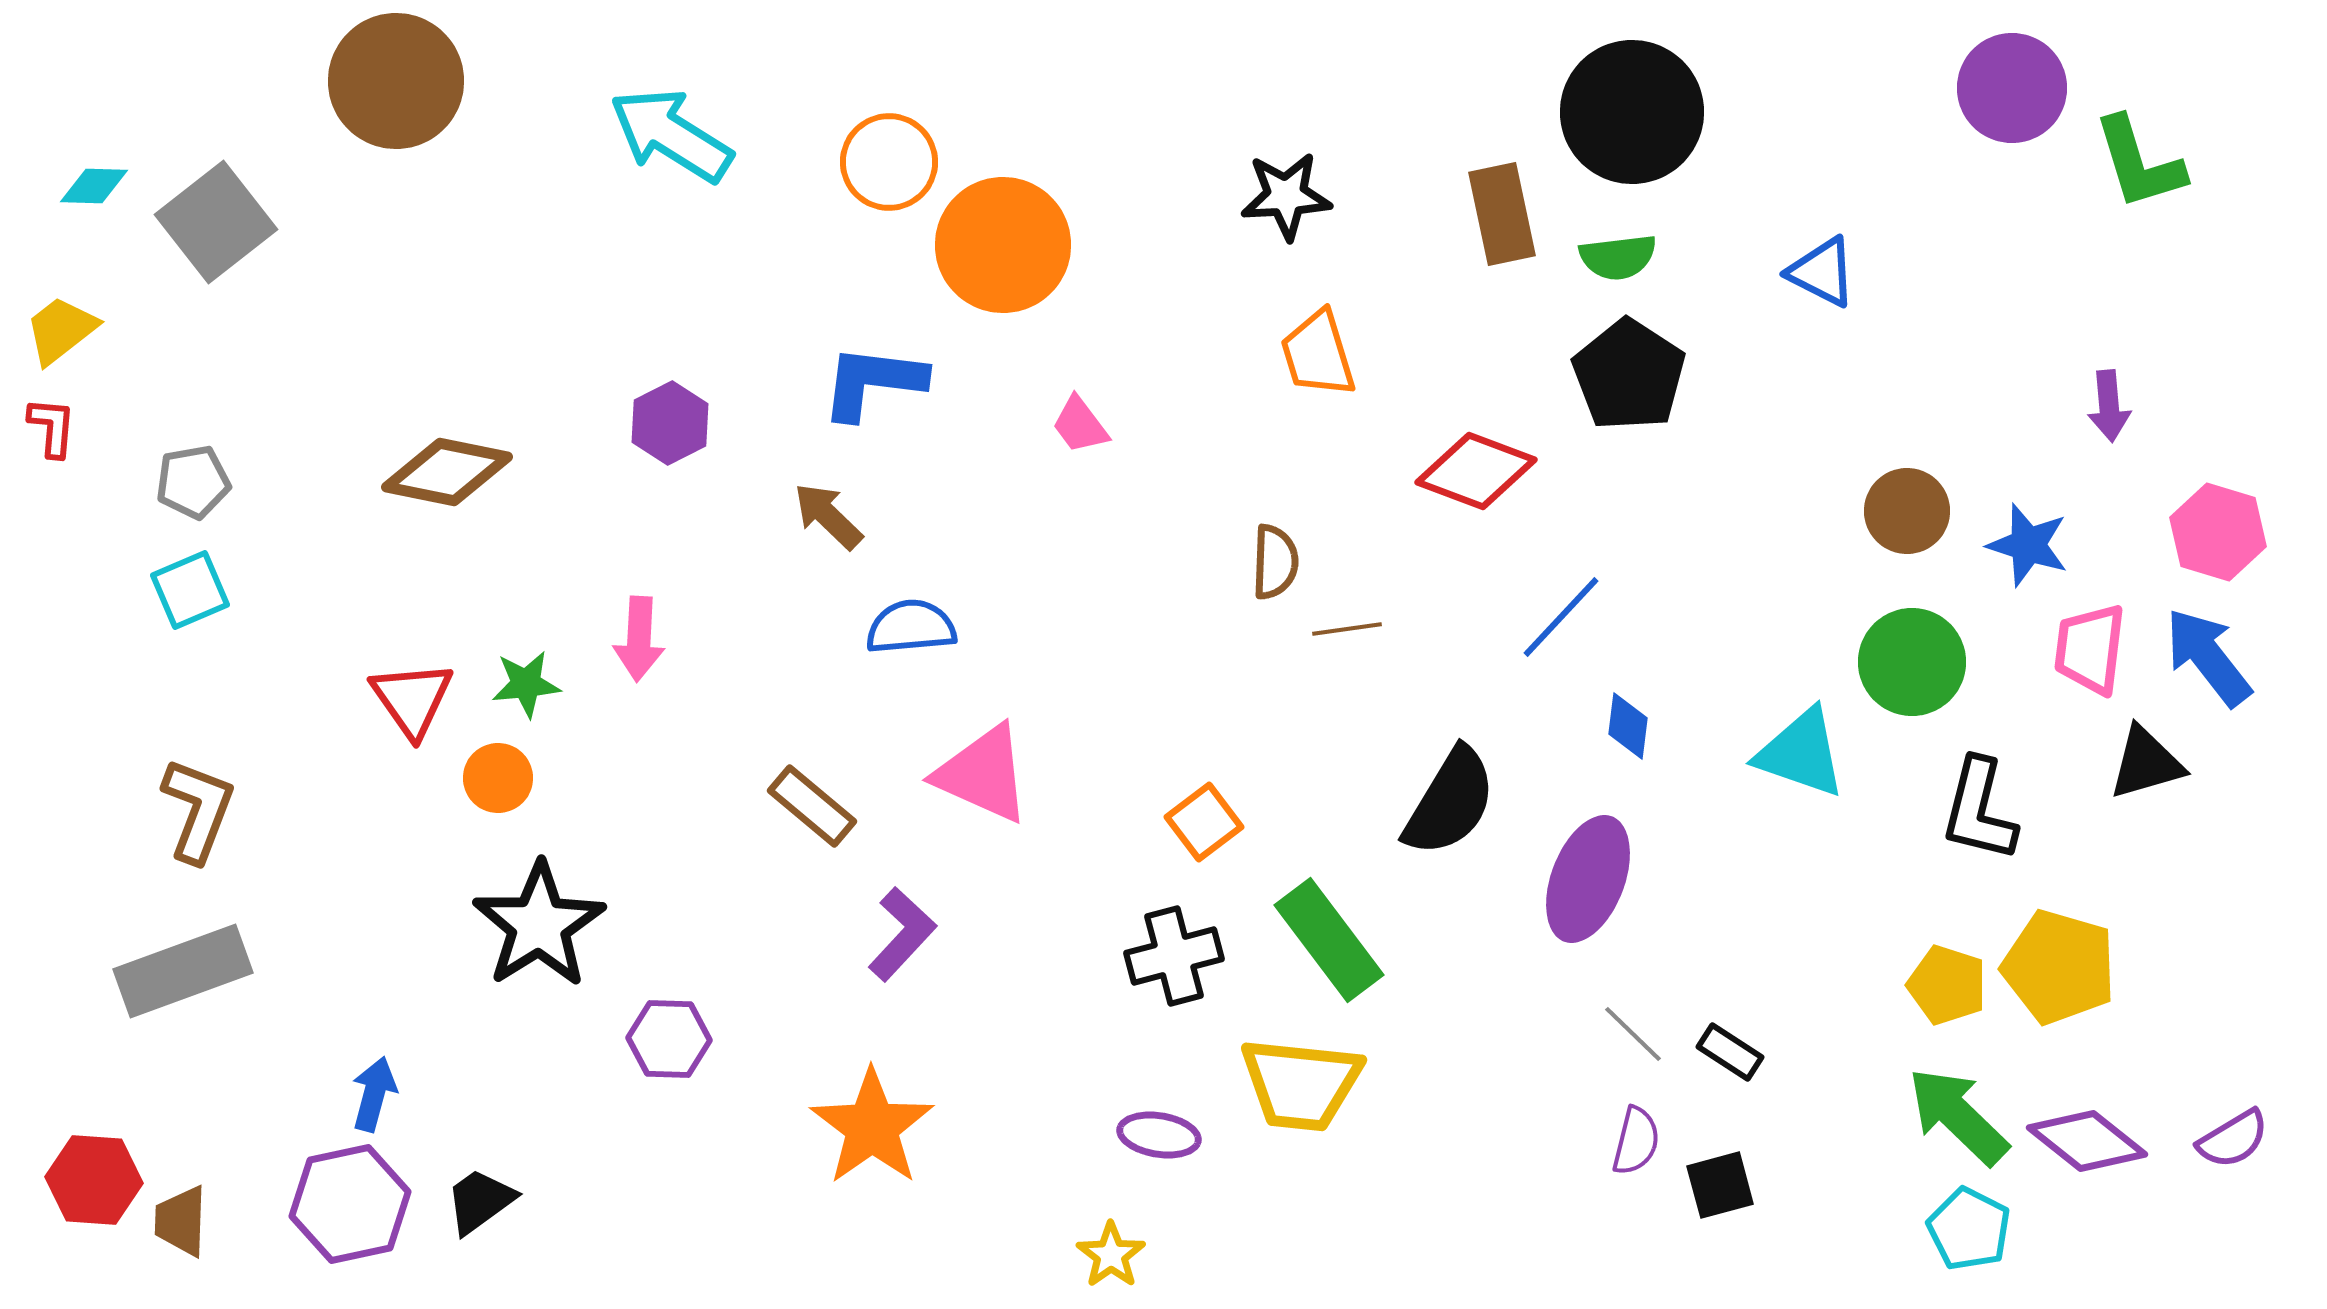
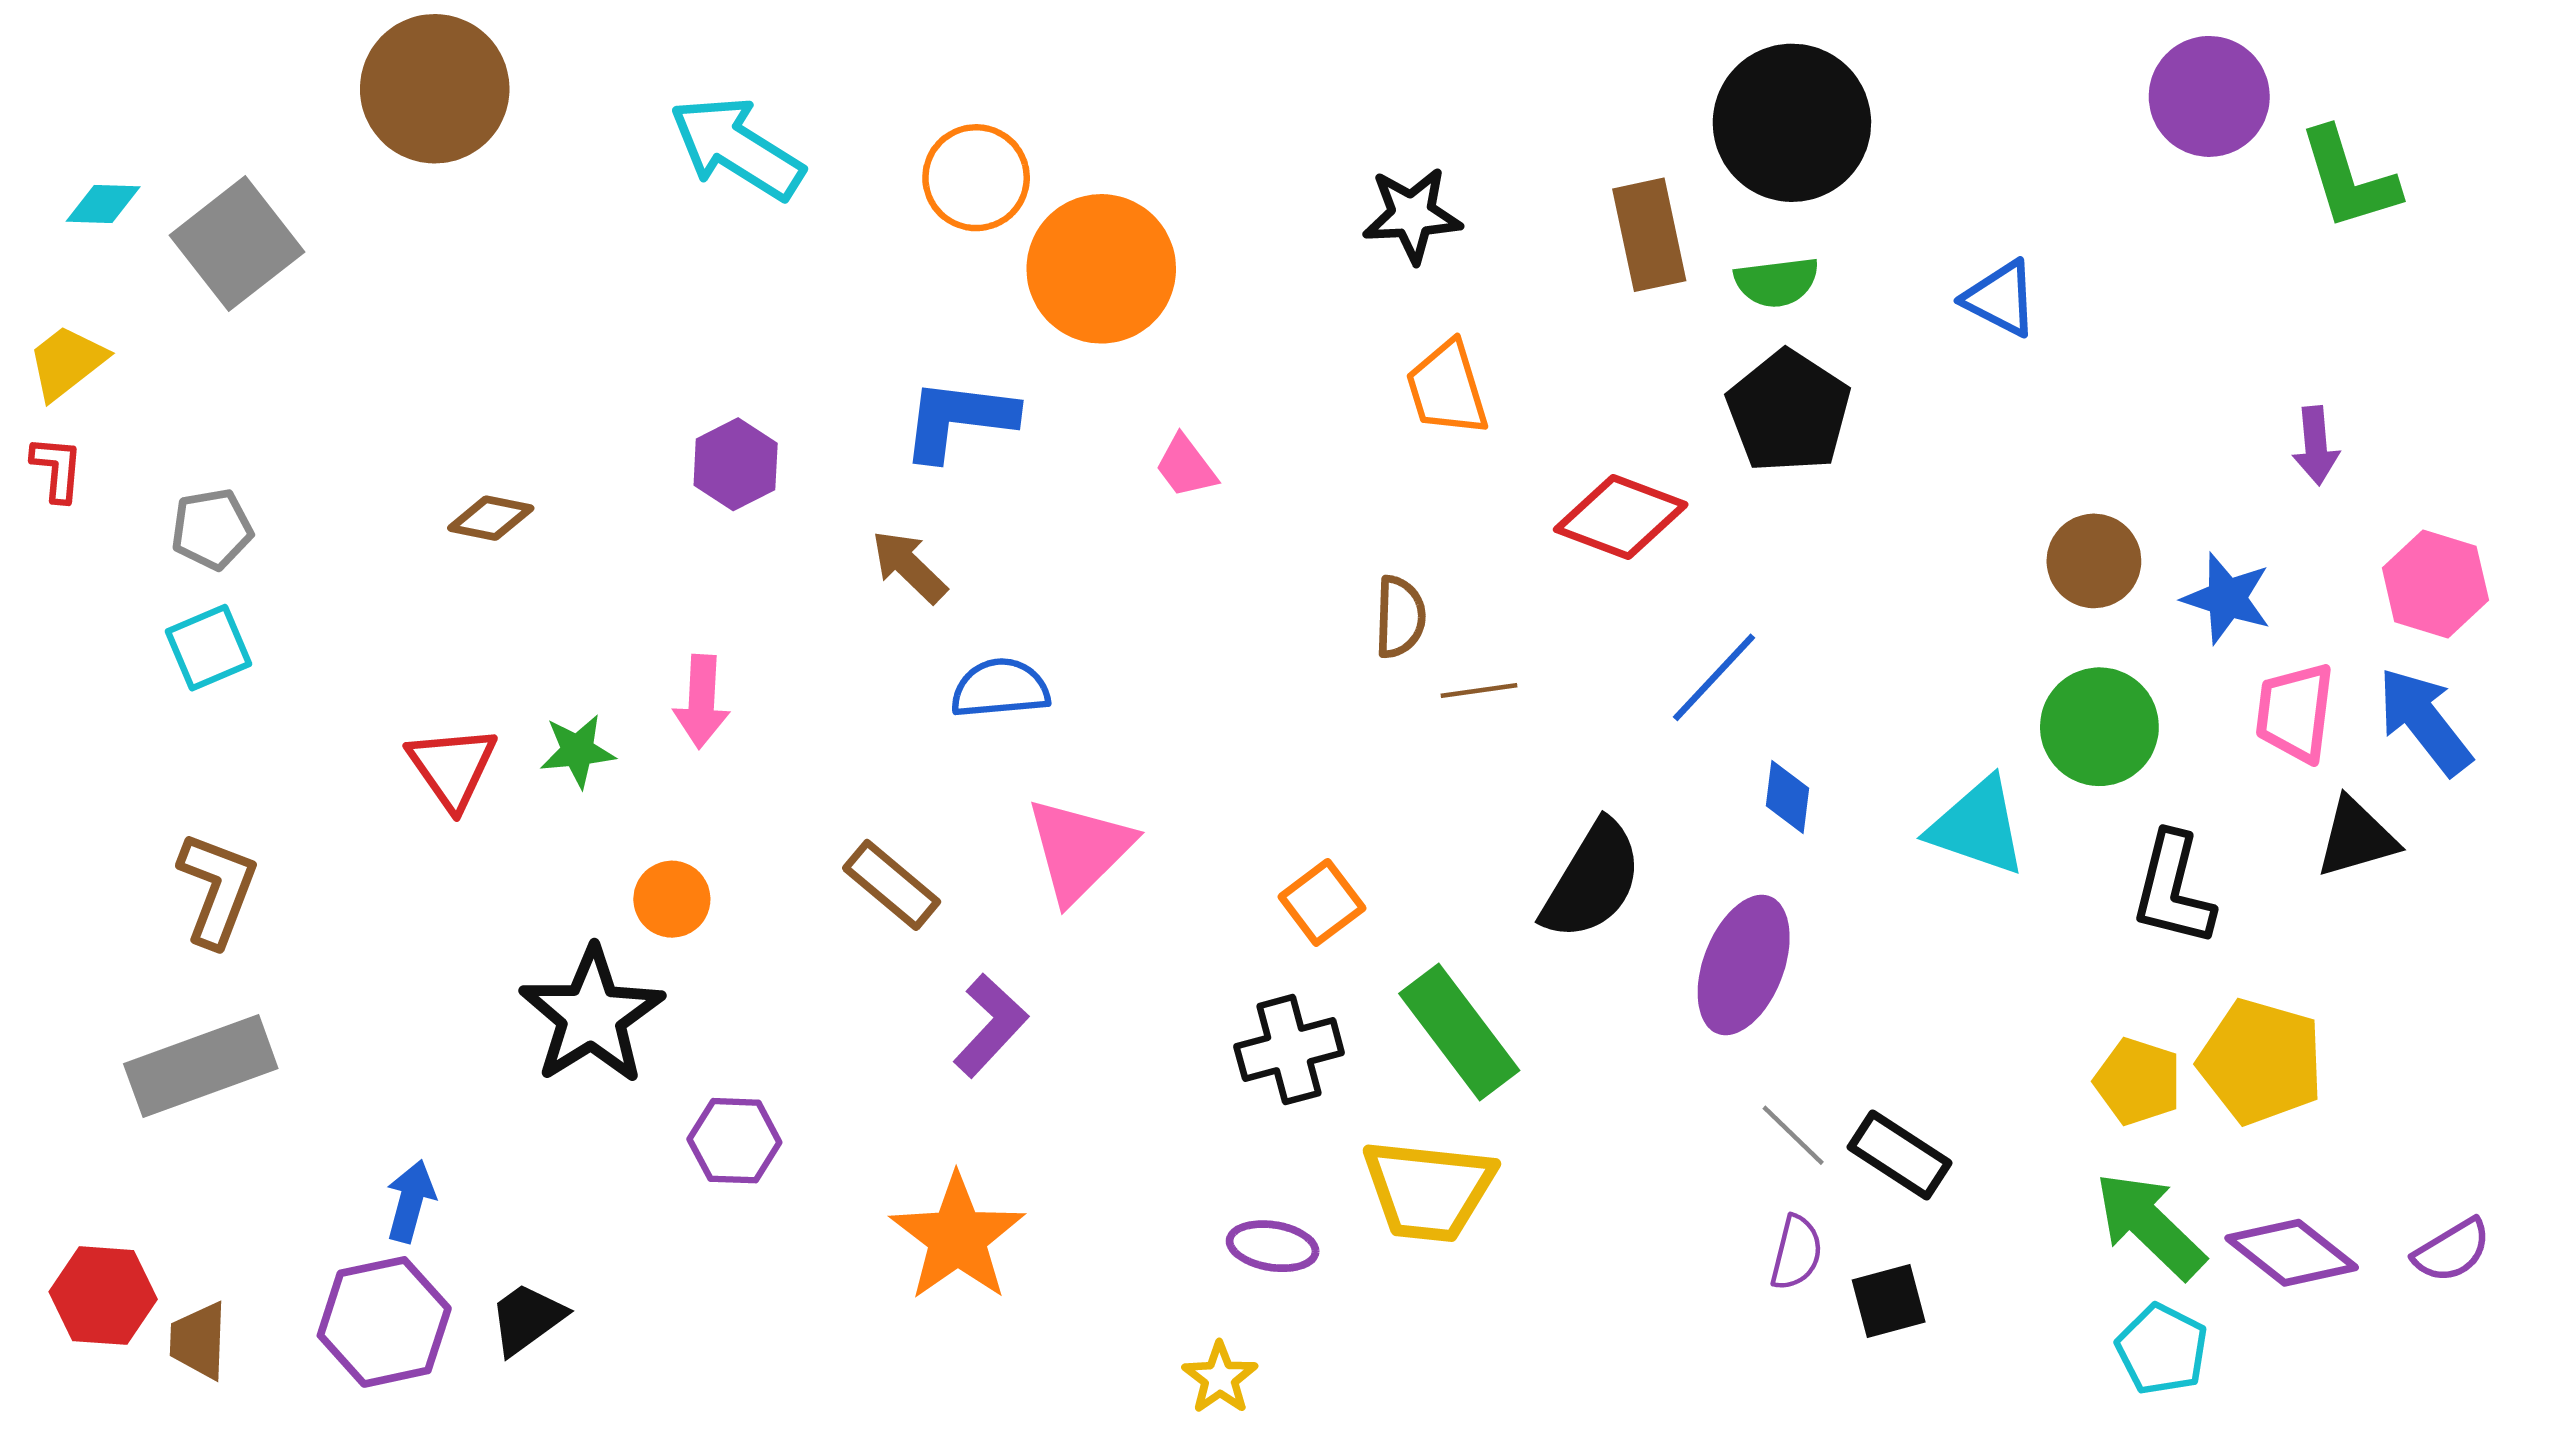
brown diamond: (447, 472) -> (491, 518), size x0.6
pink triangle: (983, 774) -> (1079, 850), turned 51
orange circle: (498, 778) -> (672, 899), moved
black rectangle: (1730, 1052) -> (1900, 1155), size x1.4

